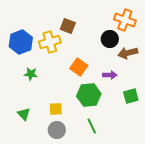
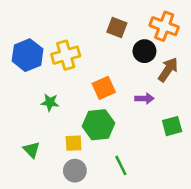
brown square: (68, 26) -> (117, 28), moved
brown arrow: (128, 53) -> (168, 70), turned 138
orange square: (79, 67) -> (104, 88), turned 30
green star: (31, 74) -> (50, 102), moved
green hexagon: (89, 95) -> (99, 125), moved

